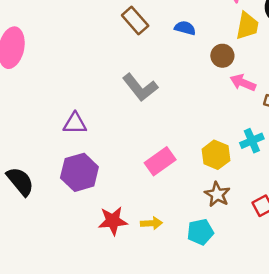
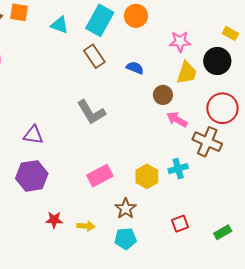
brown star: (217, 194) -> (126, 209), moved
red star: (113, 221) -> (54, 220), size x0.7

